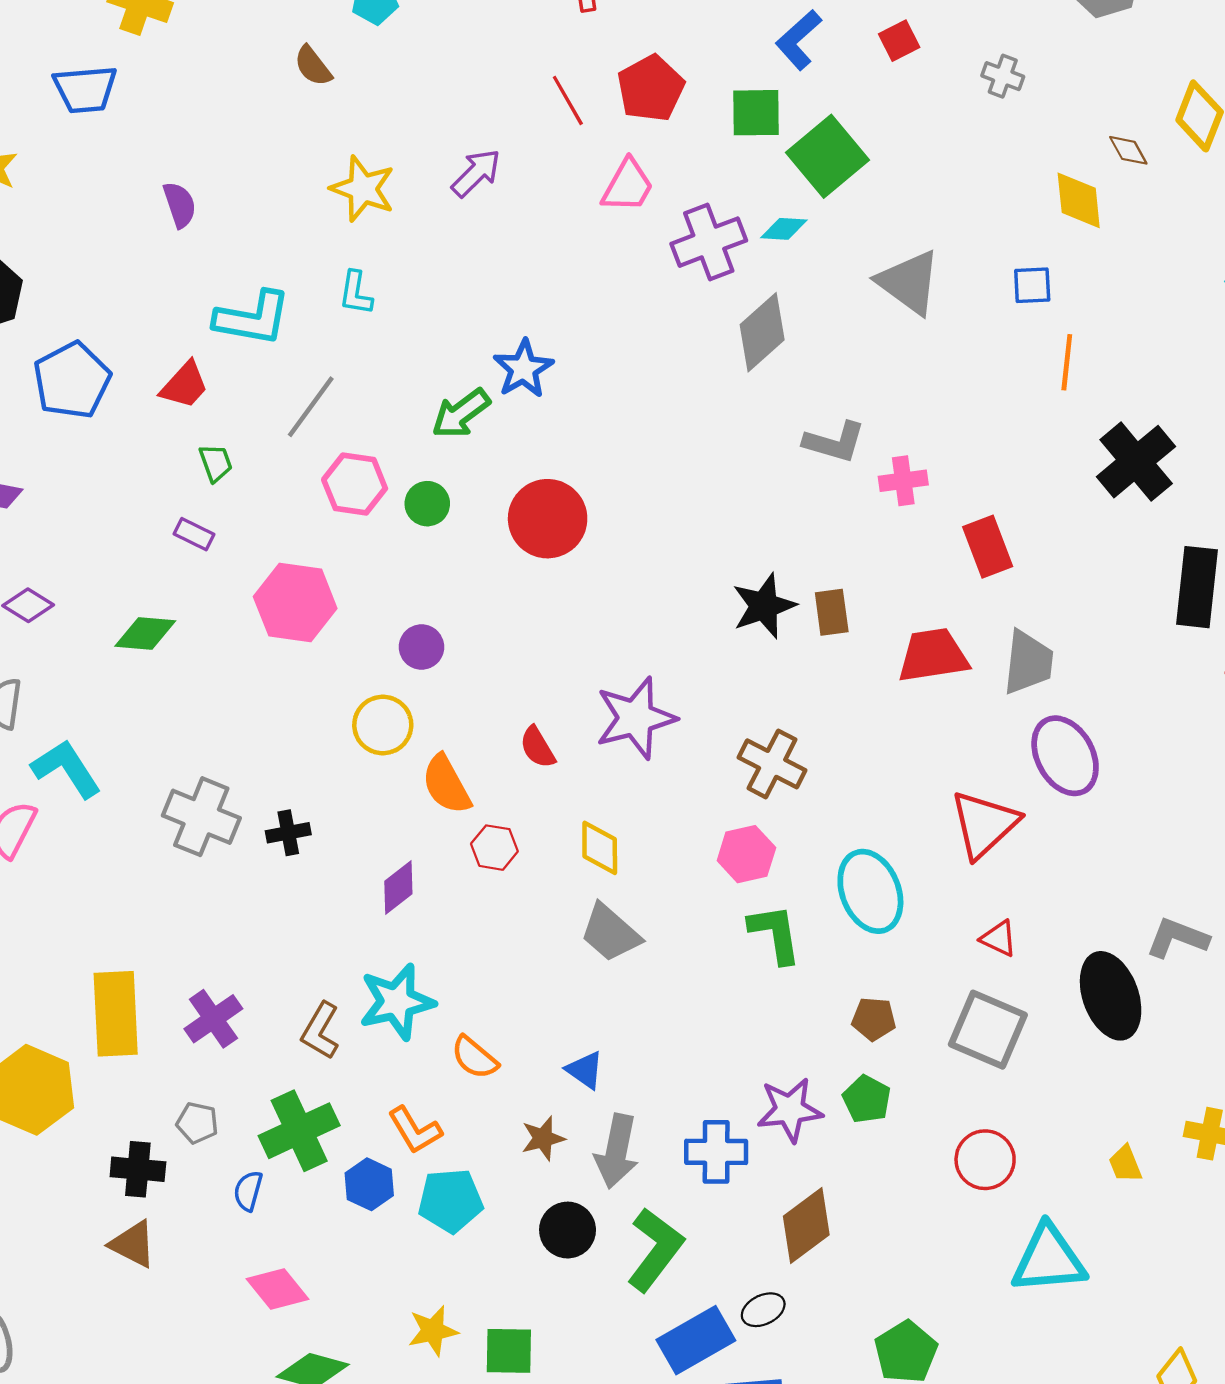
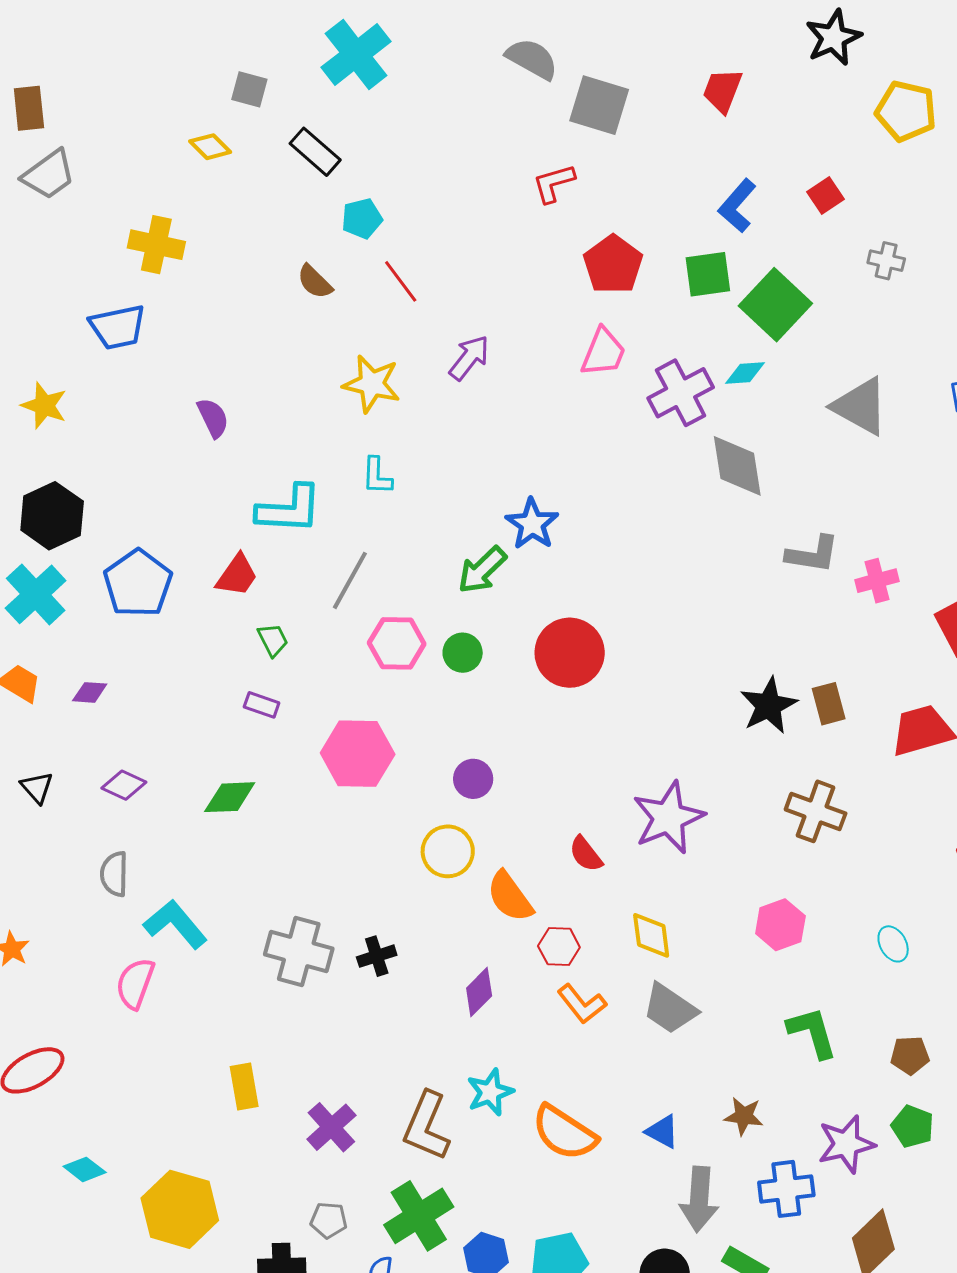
gray cross: (1003, 76) -> (886, 261), moved
red line: (568, 100) -> (401, 281), moved
gray diamond: (762, 332) -> (737, 466), turned -50
brown cross: (772, 764) -> (816, 811), moved
cyan ellipse: (870, 891) -> (893, 944), size x0.5
green L-shape: (775, 934) -> (812, 1032), moved
cyan star: (397, 1002) -> (490, 1092), size x0.7
yellow rectangle: (116, 1014) -> (244, 1087), moved, size x0.6
brown L-shape: (320, 1031) -> (426, 1126), size x1.4
orange semicircle: (474, 1058) -> (564, 1133), size x1.5
orange L-shape: (415, 1130) -> (582, 1004), moved
brown star: (543, 1138) -> (744, 1116), moved, turned 30

